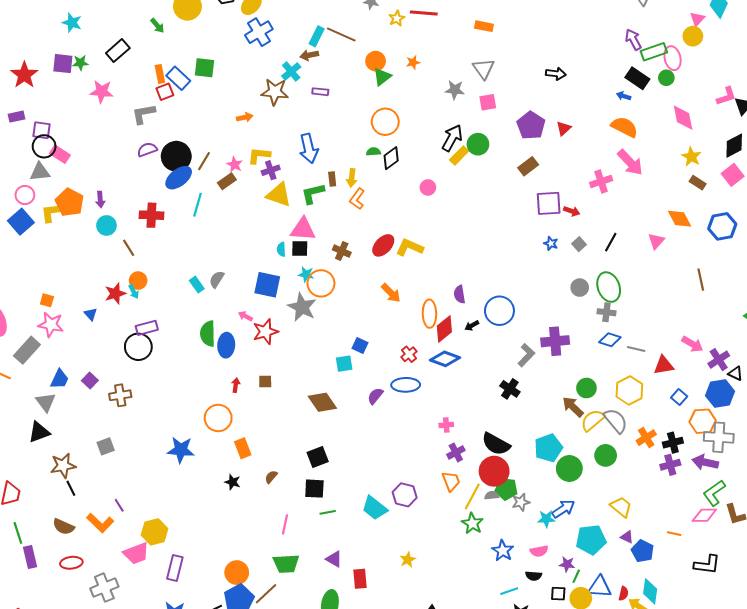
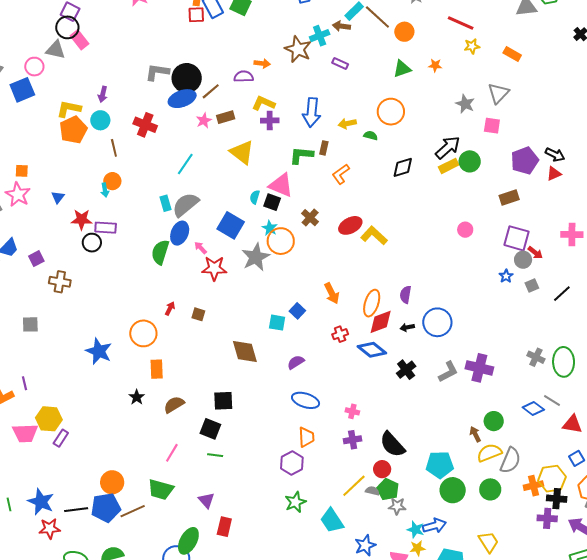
yellow star: (397, 18) -> (472, 46), moved
orange circle: (376, 61) -> (404, 32), moved
black arrow: (556, 74) -> (555, 155), moved
gray L-shape: (144, 114) -> (157, 72), moved
purple semicircle: (147, 150) -> (244, 77), moved
black diamond: (391, 158) -> (403, 167), moved
pink star: (235, 165) -> (204, 121), moved
yellow arrow: (352, 178) -> (347, 123), moved, turned 54
pink circle: (428, 187) -> (465, 230), moved
yellow triangle: (279, 195) -> (242, 152), moved
orange pentagon: (70, 202) -> (73, 130), moved
cyan line: (197, 205) -> (185, 164), moved
yellow L-shape: (53, 212) -> (69, 109), moved
gray semicircle: (217, 279) -> (185, 205), size x1.6
green ellipse: (609, 287) -> (564, 362), moved
gray circle: (580, 288) -> (523, 260), moved
orange arrow: (391, 293) -> (332, 293), moved
red star: (115, 294) -> (82, 220), moved
orange square: (47, 300) -> (22, 171), turned -32
blue diamond: (610, 340) -> (533, 409), moved
blue ellipse: (226, 345) -> (180, 233), moved
black circle: (138, 347) -> (92, 243), size x0.7
blue ellipse: (406, 385) -> (306, 400), moved
black cross: (510, 389) -> (406, 370), moved
yellow hexagon: (629, 390) -> (552, 479), moved
brown arrow: (573, 407) -> (475, 434), size x0.7
gray semicircle: (616, 421) -> (510, 460), turned 44
red circle: (494, 471) -> (382, 469), size x0.6
brown semicircle: (271, 477) -> (174, 405), size x1.5
orange trapezoid: (451, 481) -> (306, 437), moved
cyan trapezoid: (375, 508) -> (332, 520), moved
green star: (472, 523) -> (295, 502), moved
yellow star: (408, 560) -> (417, 548), moved
purple rectangle: (175, 568) -> (61, 438), moved, size x0.7

